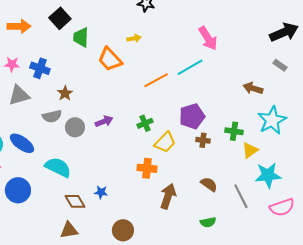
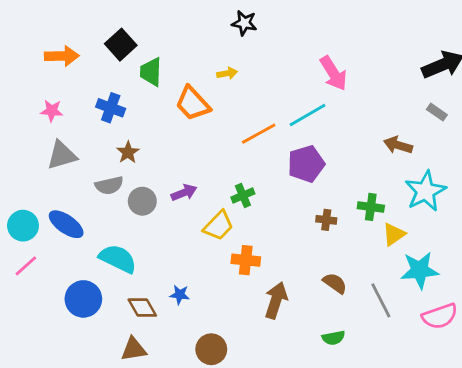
blue cross: (40, 68) -> (111, 108), moved
purple pentagon: (192, 116) -> (306, 164), moved
yellow trapezoid: (165, 142) -> (218, 226), moved
blue circle: (18, 190) -> (83, 299), moved

